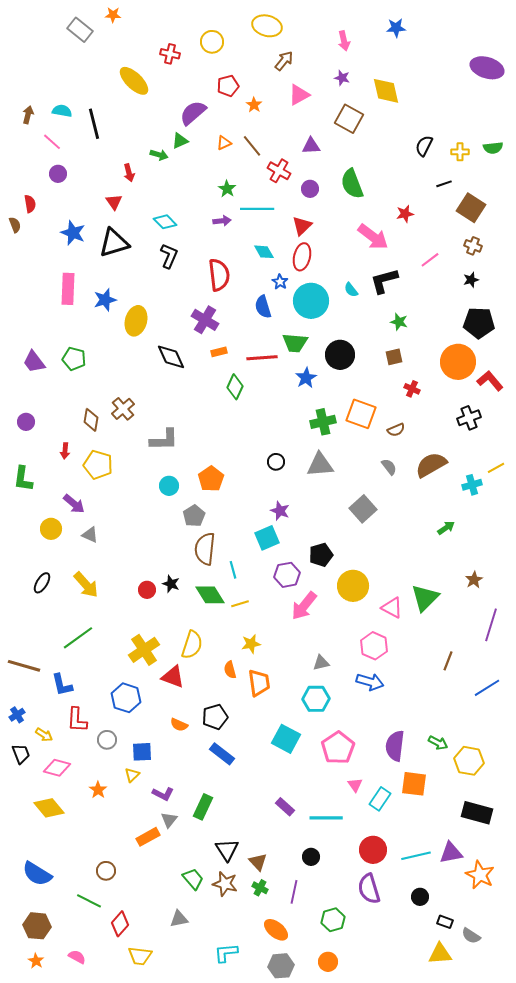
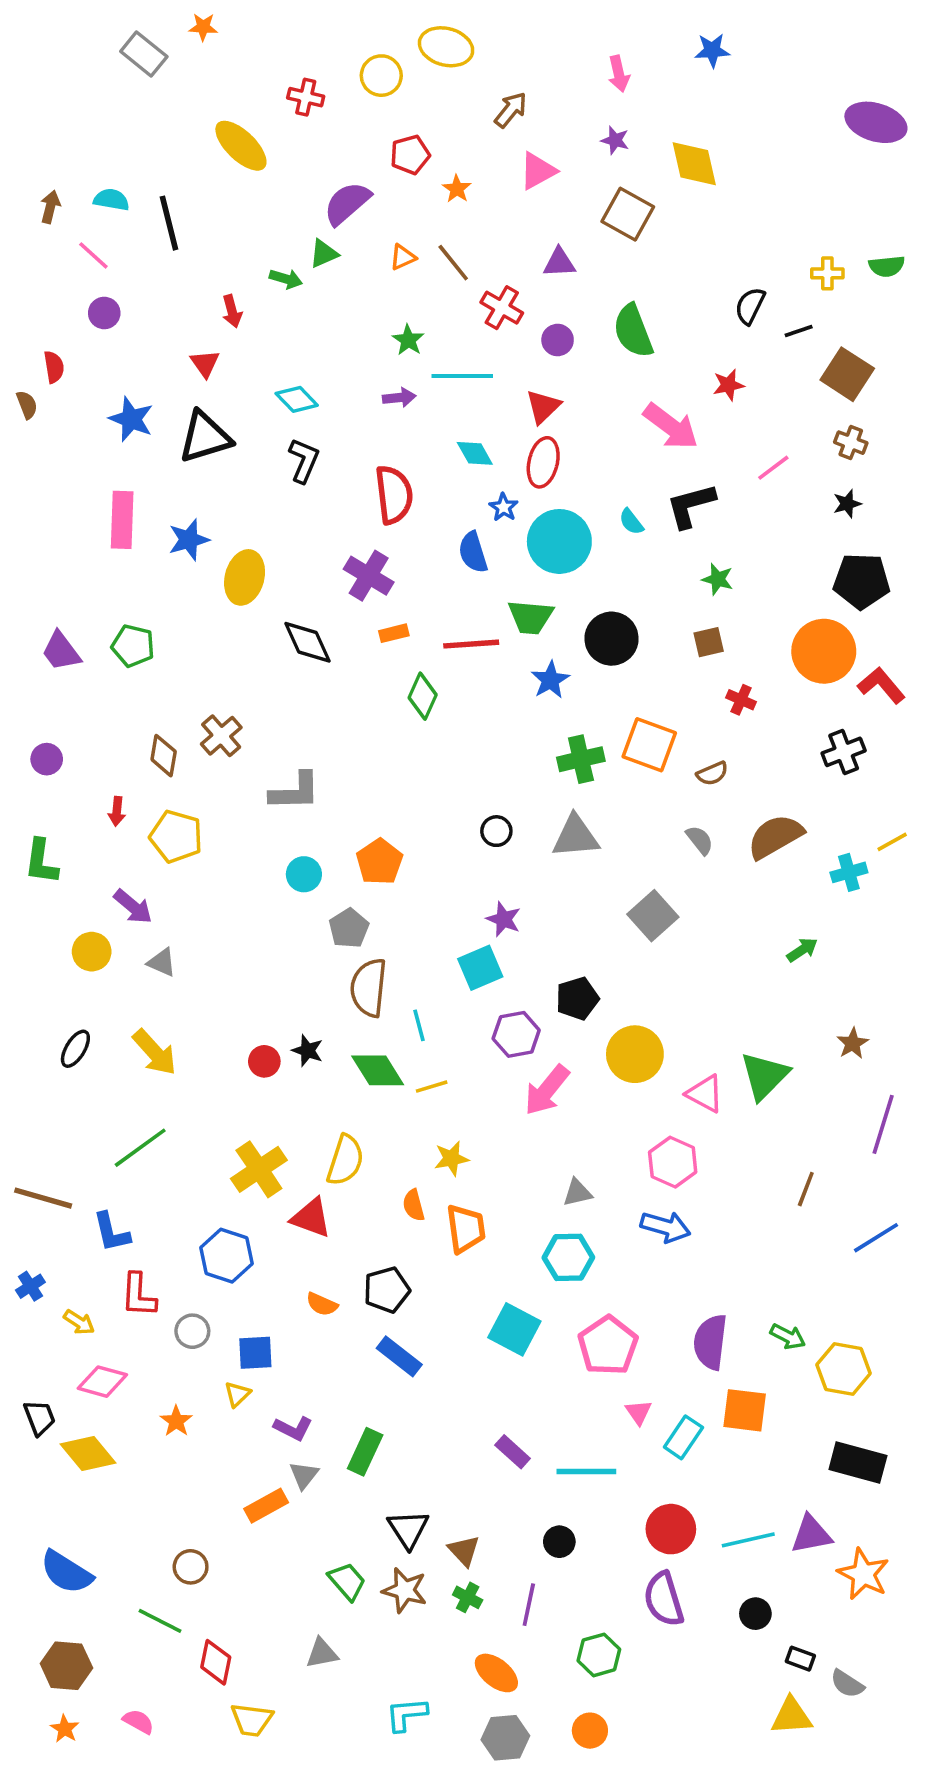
yellow ellipse: (267, 26) -> (446, 47), moved
black semicircle: (424, 146) -> (750, 306), moved
black trapezoid: (21, 754) -> (39, 1418), moved
red diamond: (120, 924) -> (216, 1662), turned -30

